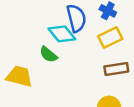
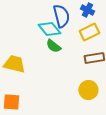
green semicircle: (48, 54) -> (53, 46), moved

